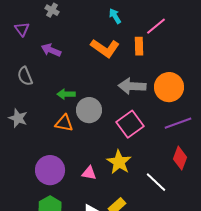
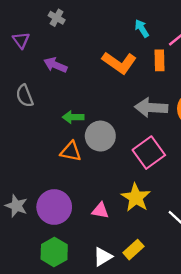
cyan arrow: (115, 16) -> (142, 28), moved
gray star: (18, 118) -> (16, 206), moved

